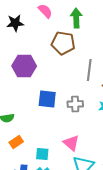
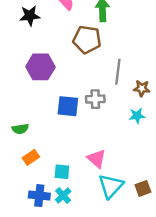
gray cross: (75, 104) -> (95, 99), moved

